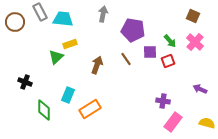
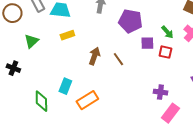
green triangle: (56, 57) -> (31, 41), moved
brown line: (126, 59) -> (118, 59), moved
red square: (168, 61) -> (165, 52), turned 32
black cross: (25, 82) -> (13, 68), moved

